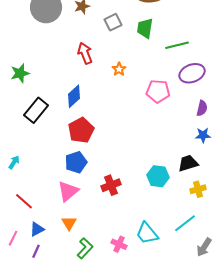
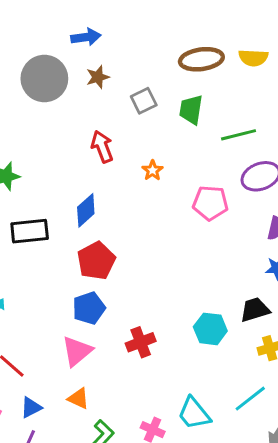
black rectangle: (36, 110) -> (30, 231), turned 45
orange triangle: (69, 223) -> (78, 399), turned -35

